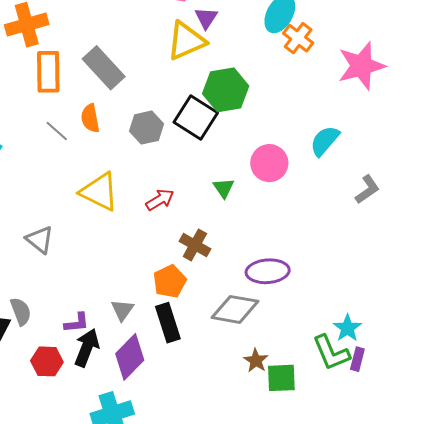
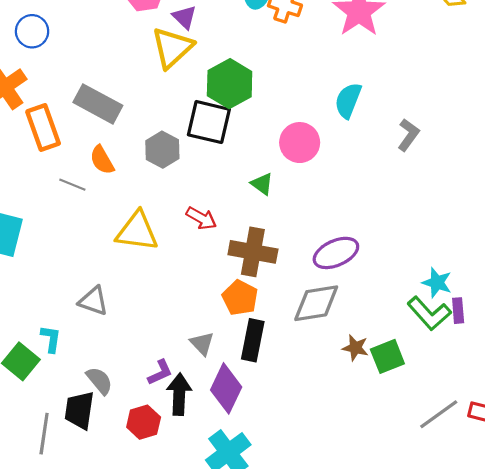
red arrow: (160, 200) -> (201, 218), turned 80
brown cross: (195, 245) -> (253, 252), size x1.4
black rectangle: (168, 323) -> (253, 340), turned 48

